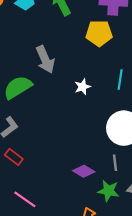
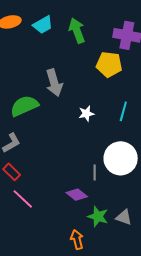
gray line: (115, 163) -> (95, 173), moved
pink line: (25, 199) -> (23, 199), moved

